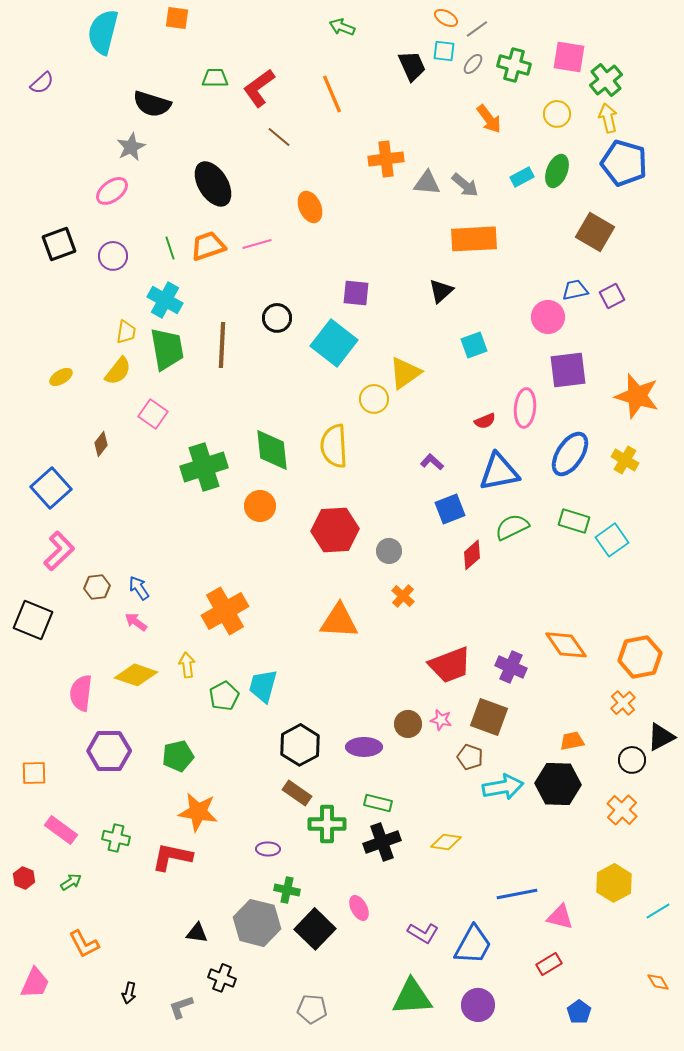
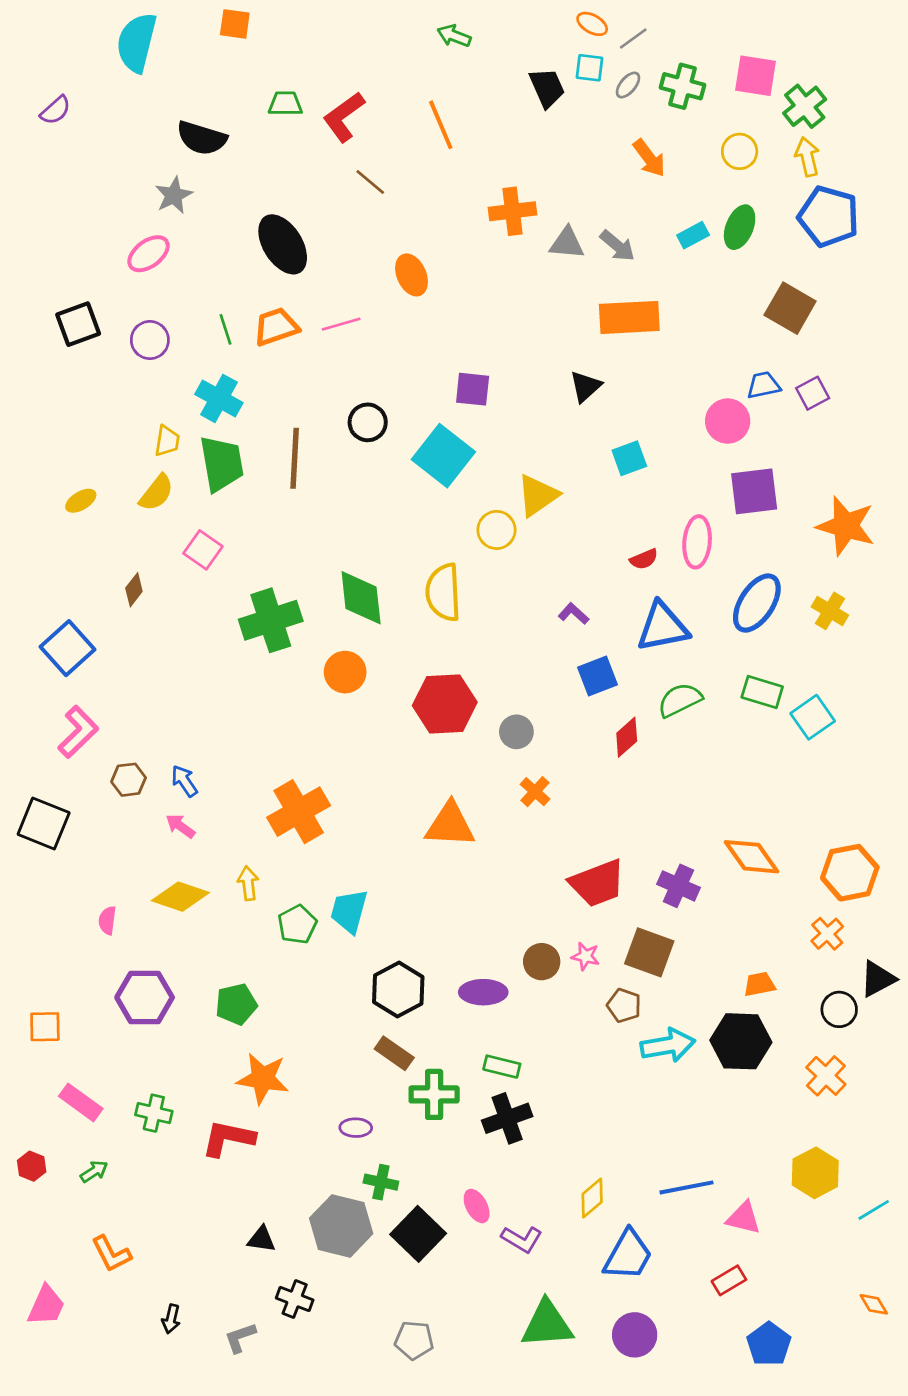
pink semicircle: (81, 693) -> (107, 920), size x0.6
yellow diamond: (446, 842) -> (592, 1198), moved, turned -48
purple L-shape: (423, 933) -> (522, 1239), moved
blue pentagon: (579, 1012) -> (769, 1344), size x1.4

